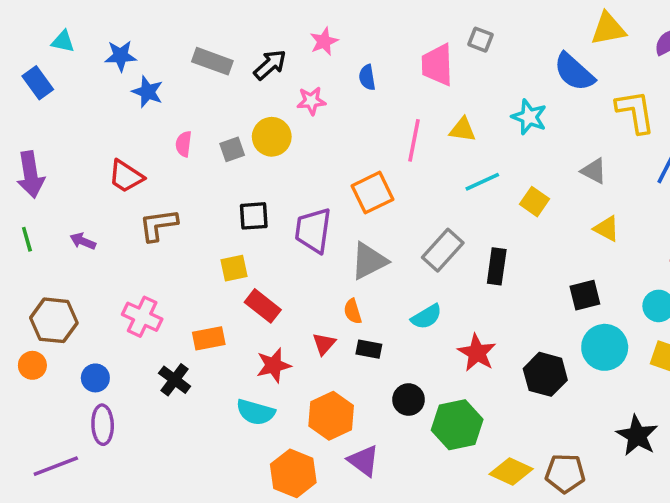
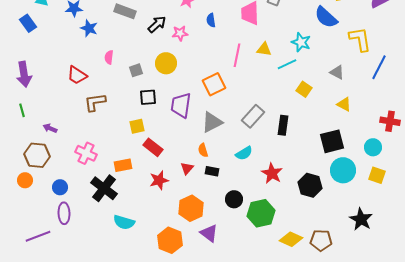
black arrow: (270, 65) -> (157, 24), moved
yellow circle: (272, 137) -> (166, 63), moved
gray square: (232, 149) -> (136, 70), moved
cyan line: (482, 182) -> (287, 64), moved
purple arrow: (83, 241) -> (50, 128), moved
black square: (585, 295) -> (332, 141), size x1.4
black cross: (175, 380) -> (104, 188), size x1.5
cyan semicircle: (256, 412) -> (124, 222), moved

